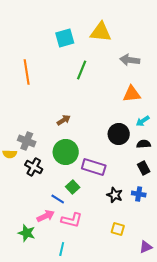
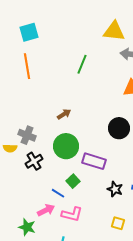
yellow triangle: (101, 32) -> (114, 31), moved
cyan square: (65, 38) -> (29, 32), moved
black cross: (34, 167) -> (34, 161), turned 30

